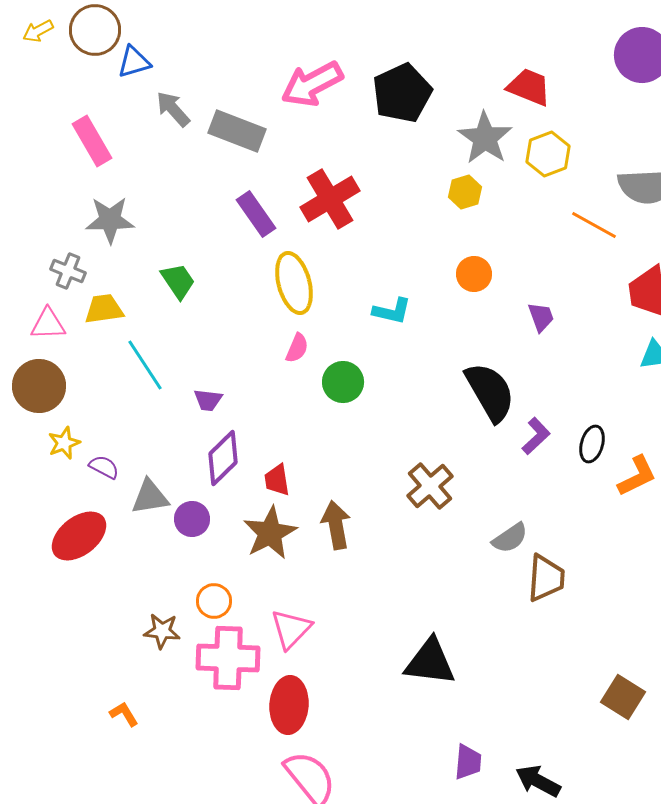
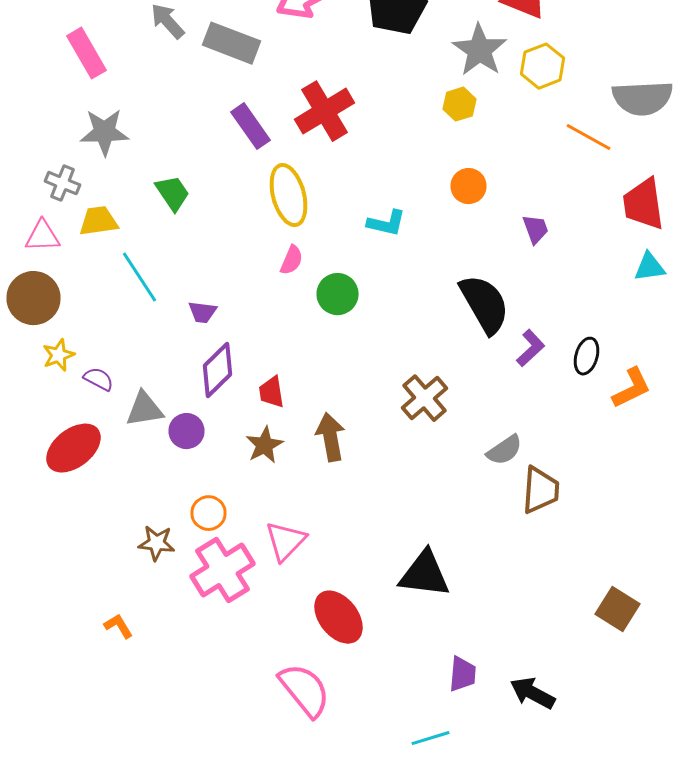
brown star: (270, 533) -> (264, 445), size x0.7
pink cross: (228, 658) -> (222, 570), turned -34
red ellipse: (289, 705) -> (338, 617), moved, turned -42

